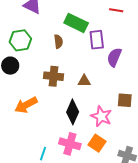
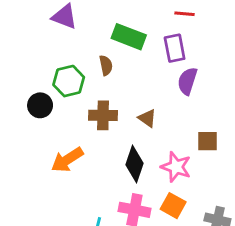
green hexagon: (20, 40) -> (69, 81), moved
purple rectangle: (97, 40) -> (175, 48), moved
brown triangle: (84, 81) -> (147, 118), turned 40

